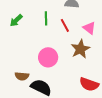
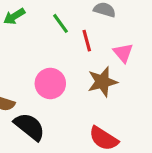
green line: (46, 18) -> (61, 23), turned -48

